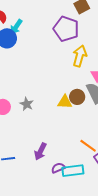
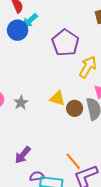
purple pentagon: (66, 29) -> (65, 43), moved
yellow triangle: (65, 102) -> (57, 98), moved

